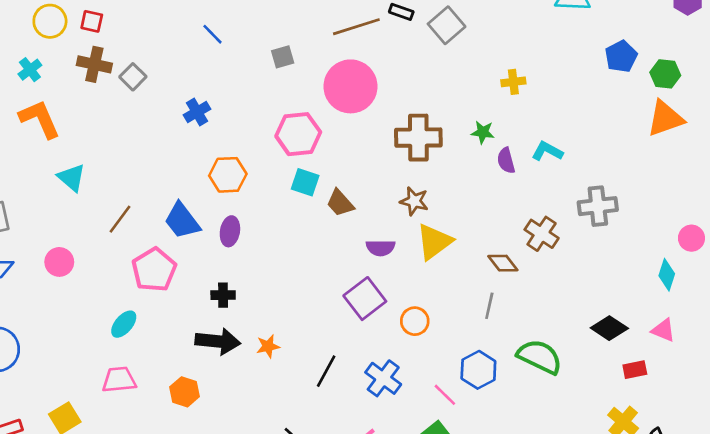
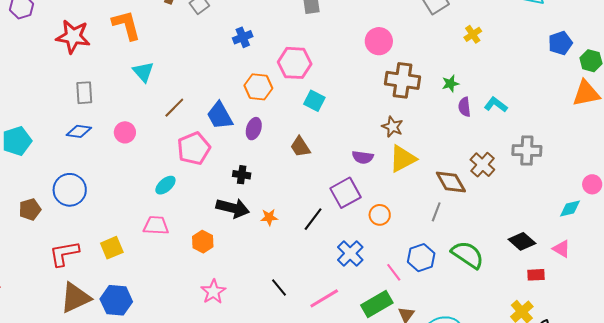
yellow cross: (513, 82) -> (473, 34), moved, turned -36
pink circle: (351, 86) -> (379, 41), moved, size x0.7
green star: (483, 132) -> (450, 84), turned -30
pink hexagon: (298, 134) -> (295, 63), moved
brown trapezoid: (340, 203) -> (300, 147), moved
brown diamond: (503, 263) -> (451, 182), size x1.4
cyan diamond: (667, 275) -> (570, 208), turned 50
black line: (326, 371) -> (313, 219), moved

